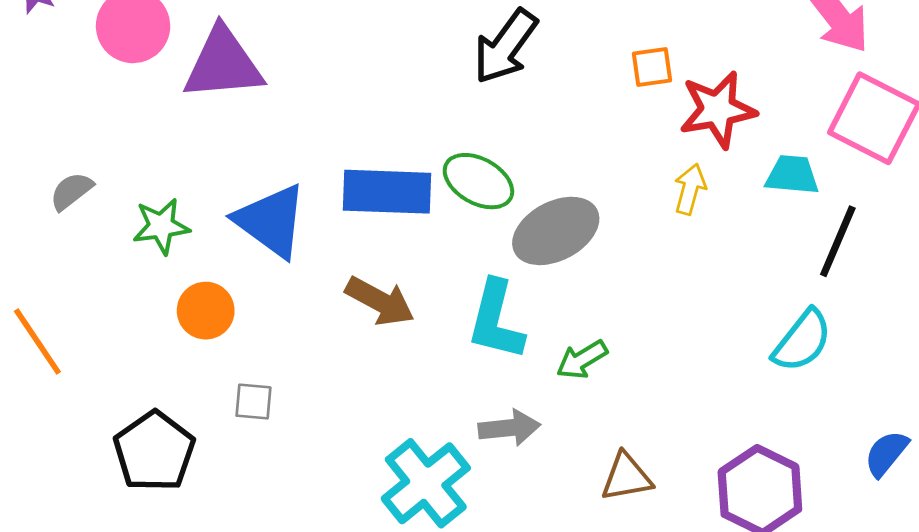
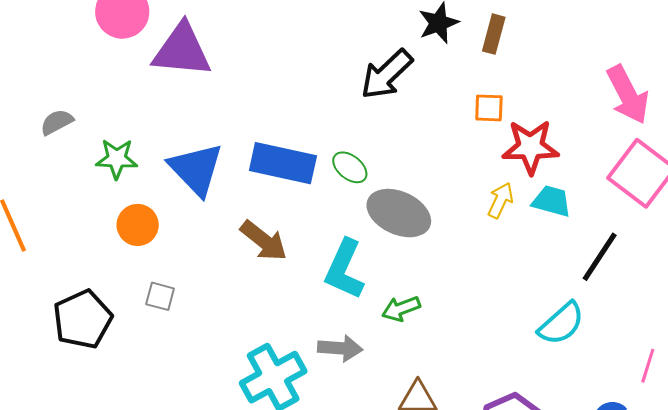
cyan trapezoid: (792, 175) -> (552, 201), moved
green ellipse: (478, 181) -> (350, 167), size x0.7
gray ellipse: (556, 231) -> (399, 213), turned 42

